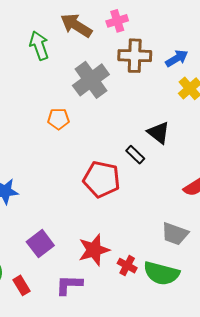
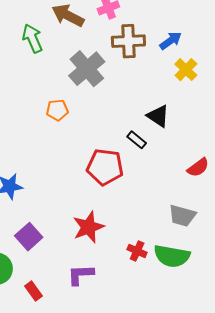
purple square: (40, 244) -> (29, 237), moved
red star: (94, 250) -> (88, 227), moved
red rectangle: (21, 285) -> (33, 291), moved

